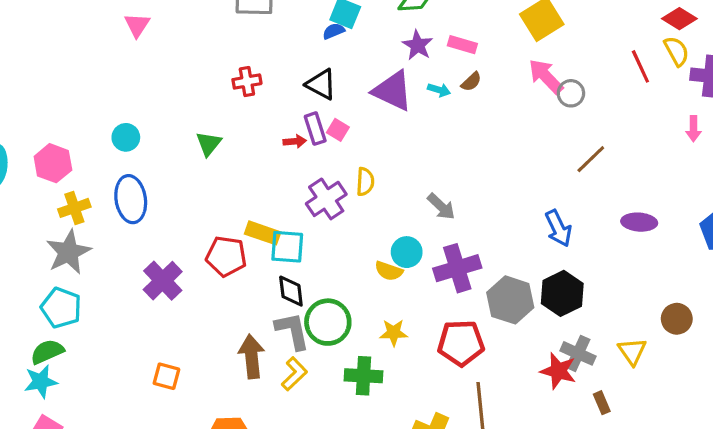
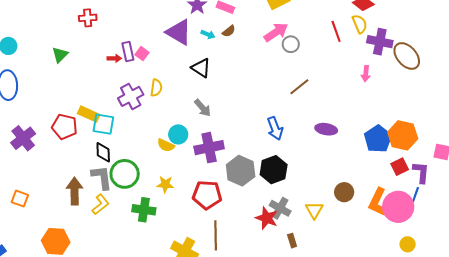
pink arrow: (546, 76) -> (276, 32), turned 95
black triangle: (321, 84) -> (201, 68), moved

